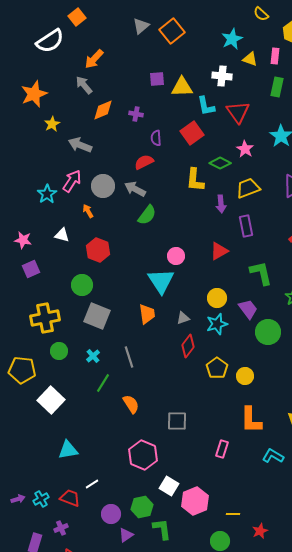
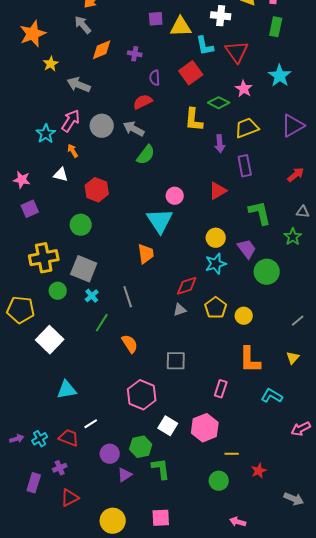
orange arrow: (88, 211) -> (73, 151), moved
gray square: (97, 316) -> (84, 269), moved
gray triangle: (183, 318) -> (180, 310), moved
red diamond: (188, 346) -> (187, 286), turned 35
pink hexagon: (195, 501) -> (205, 428), moved

